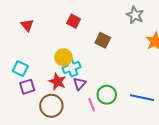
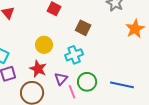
cyan cross: (72, 67) -> (74, 55), moved
purple triangle: (80, 84) -> (61, 79), moved

